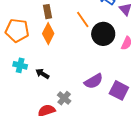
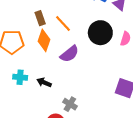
orange line: (83, 19) -> (63, 23), moved
purple semicircle: (94, 81) -> (69, 54), moved

